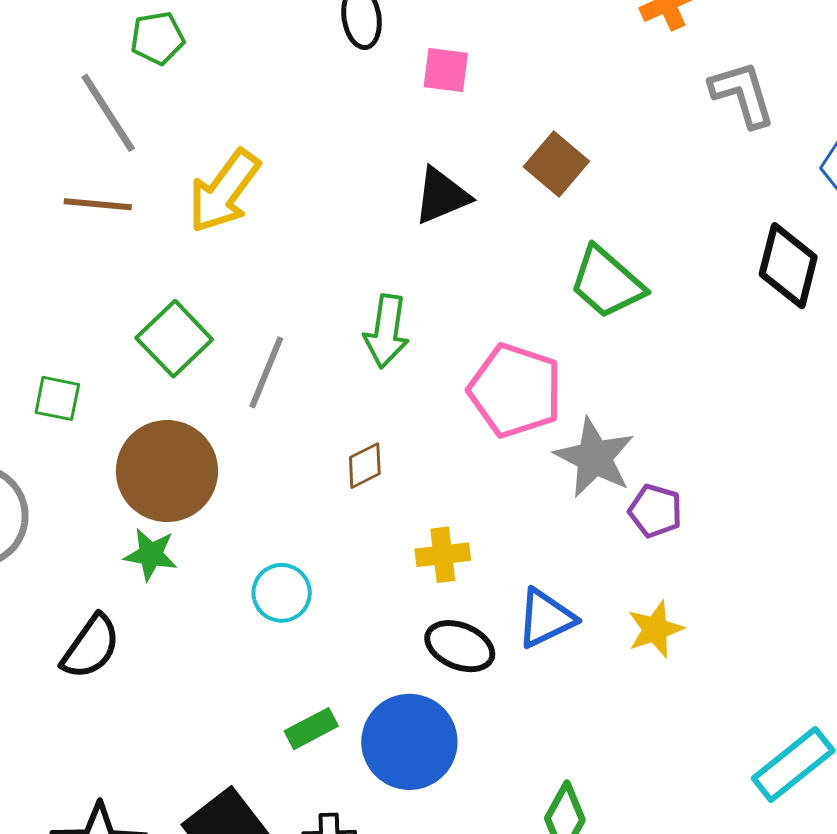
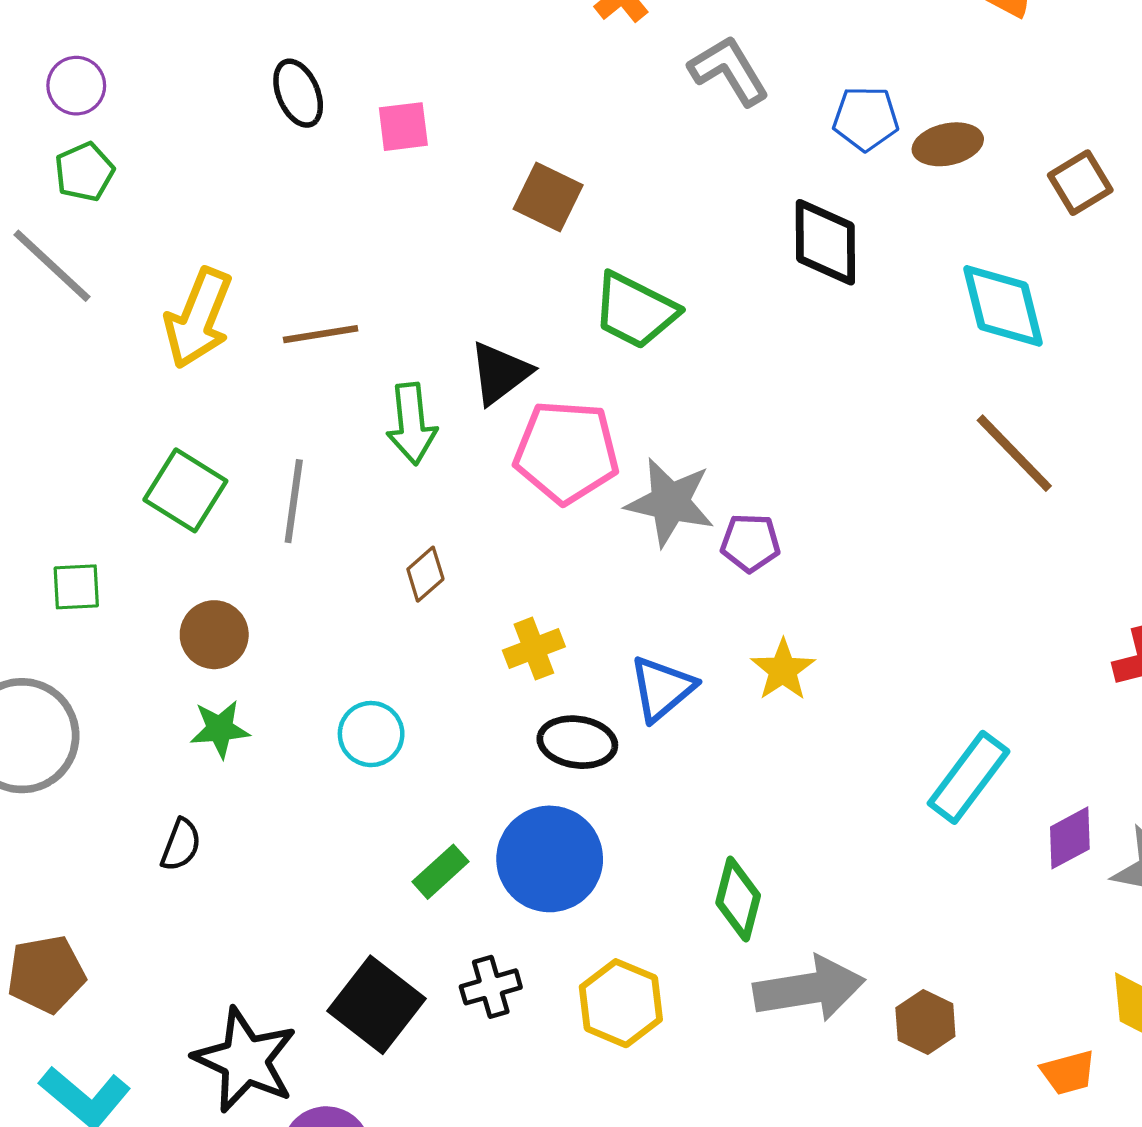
black triangle: (442, 196) -> (500, 373), moved
brown line: (98, 204) -> (321, 334), moved
brown circle: (167, 471) -> (214, 635), size x0.6
black semicircle: (91, 647) -> (181, 845), size x0.7

